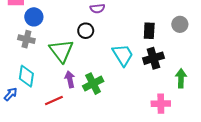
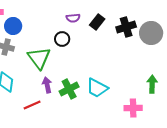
gray circle: (180, 24) -> (151, 33), size x1.5
black rectangle: (149, 31) -> (97, 22), moved, turned 35
cyan trapezoid: (123, 55) -> (97, 88), moved, turned 150
black cross: (153, 58) -> (126, 27), moved

